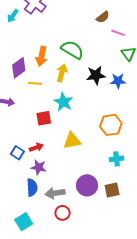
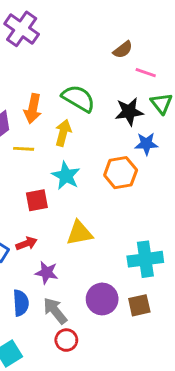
black star: (96, 75) -> (129, 112), moved
orange hexagon: (111, 125) -> (121, 173), moved
cyan cross: (116, 159) -> (145, 259), size x1.6
purple star: (39, 167) -> (47, 273), moved
gray arrow: (55, 193) -> (55, 311), turned 60

